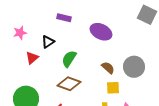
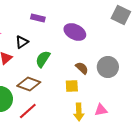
brown diamond: (69, 84) -> (29, 84), moved
yellow square: (113, 88) -> (72, 86), moved

